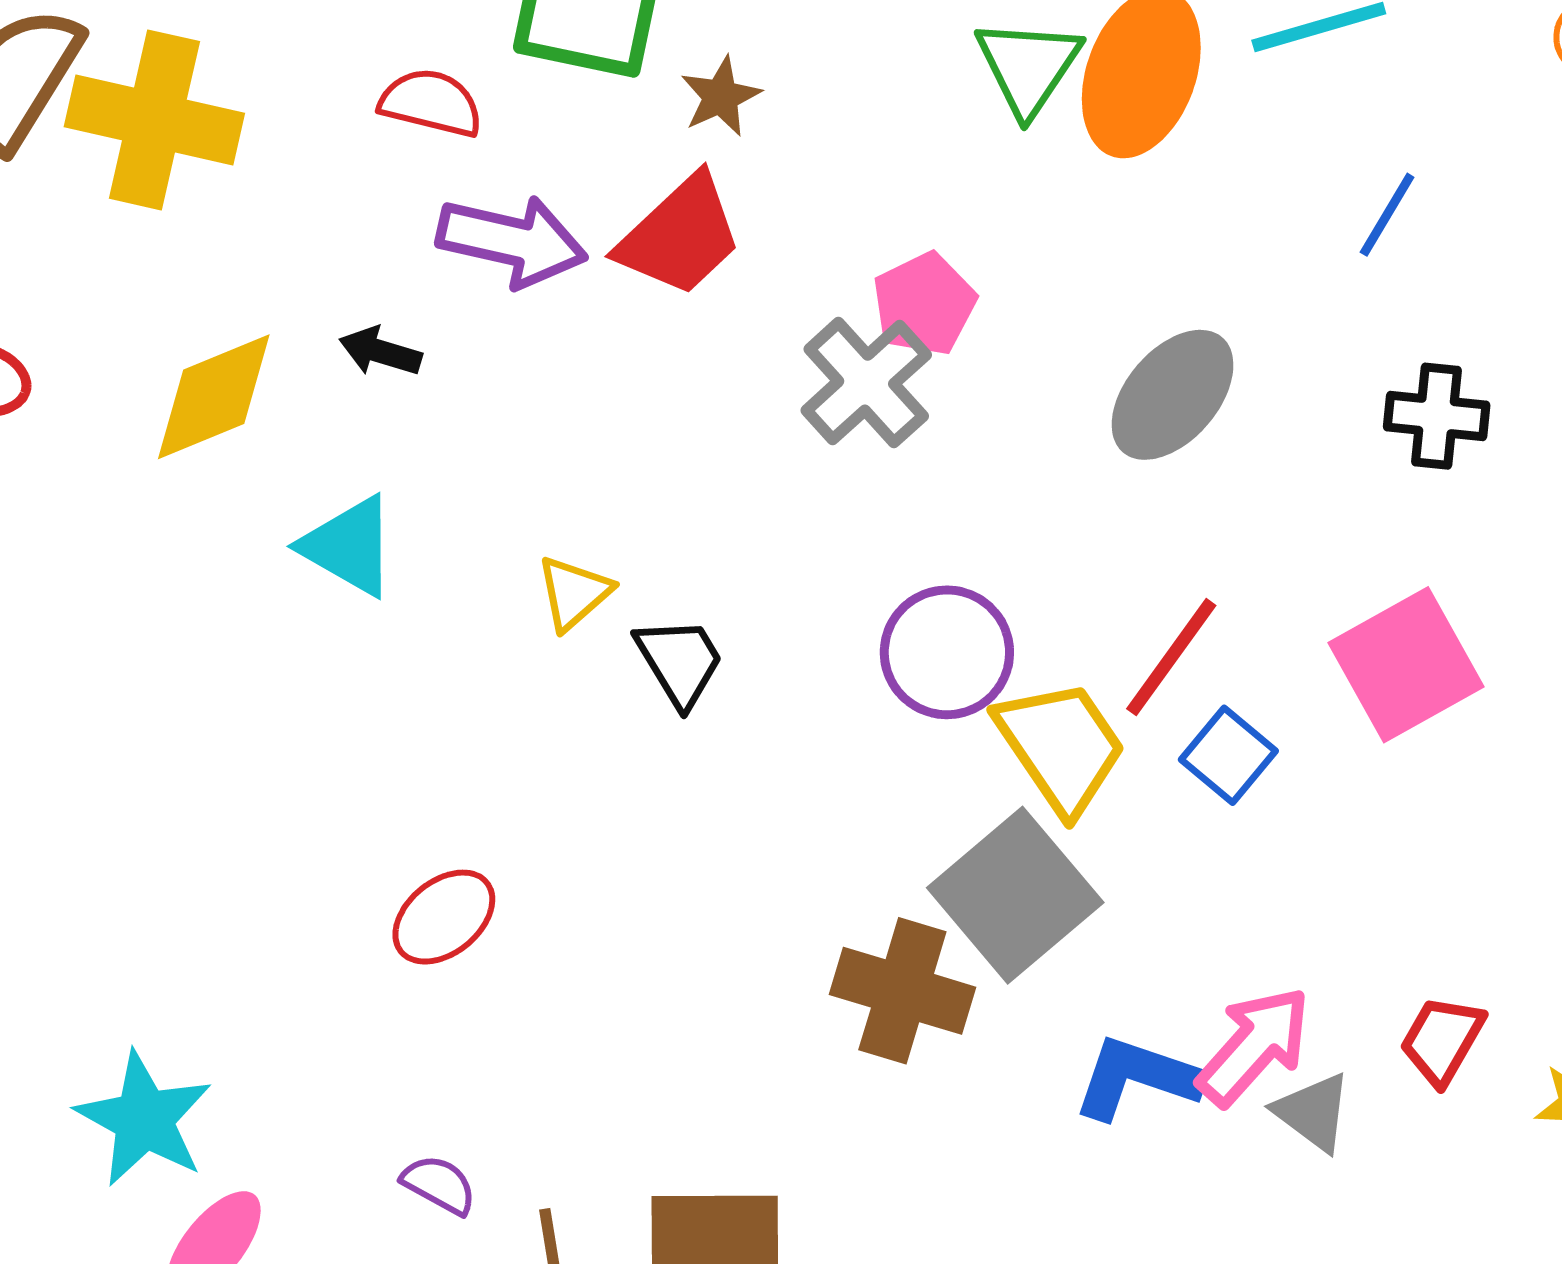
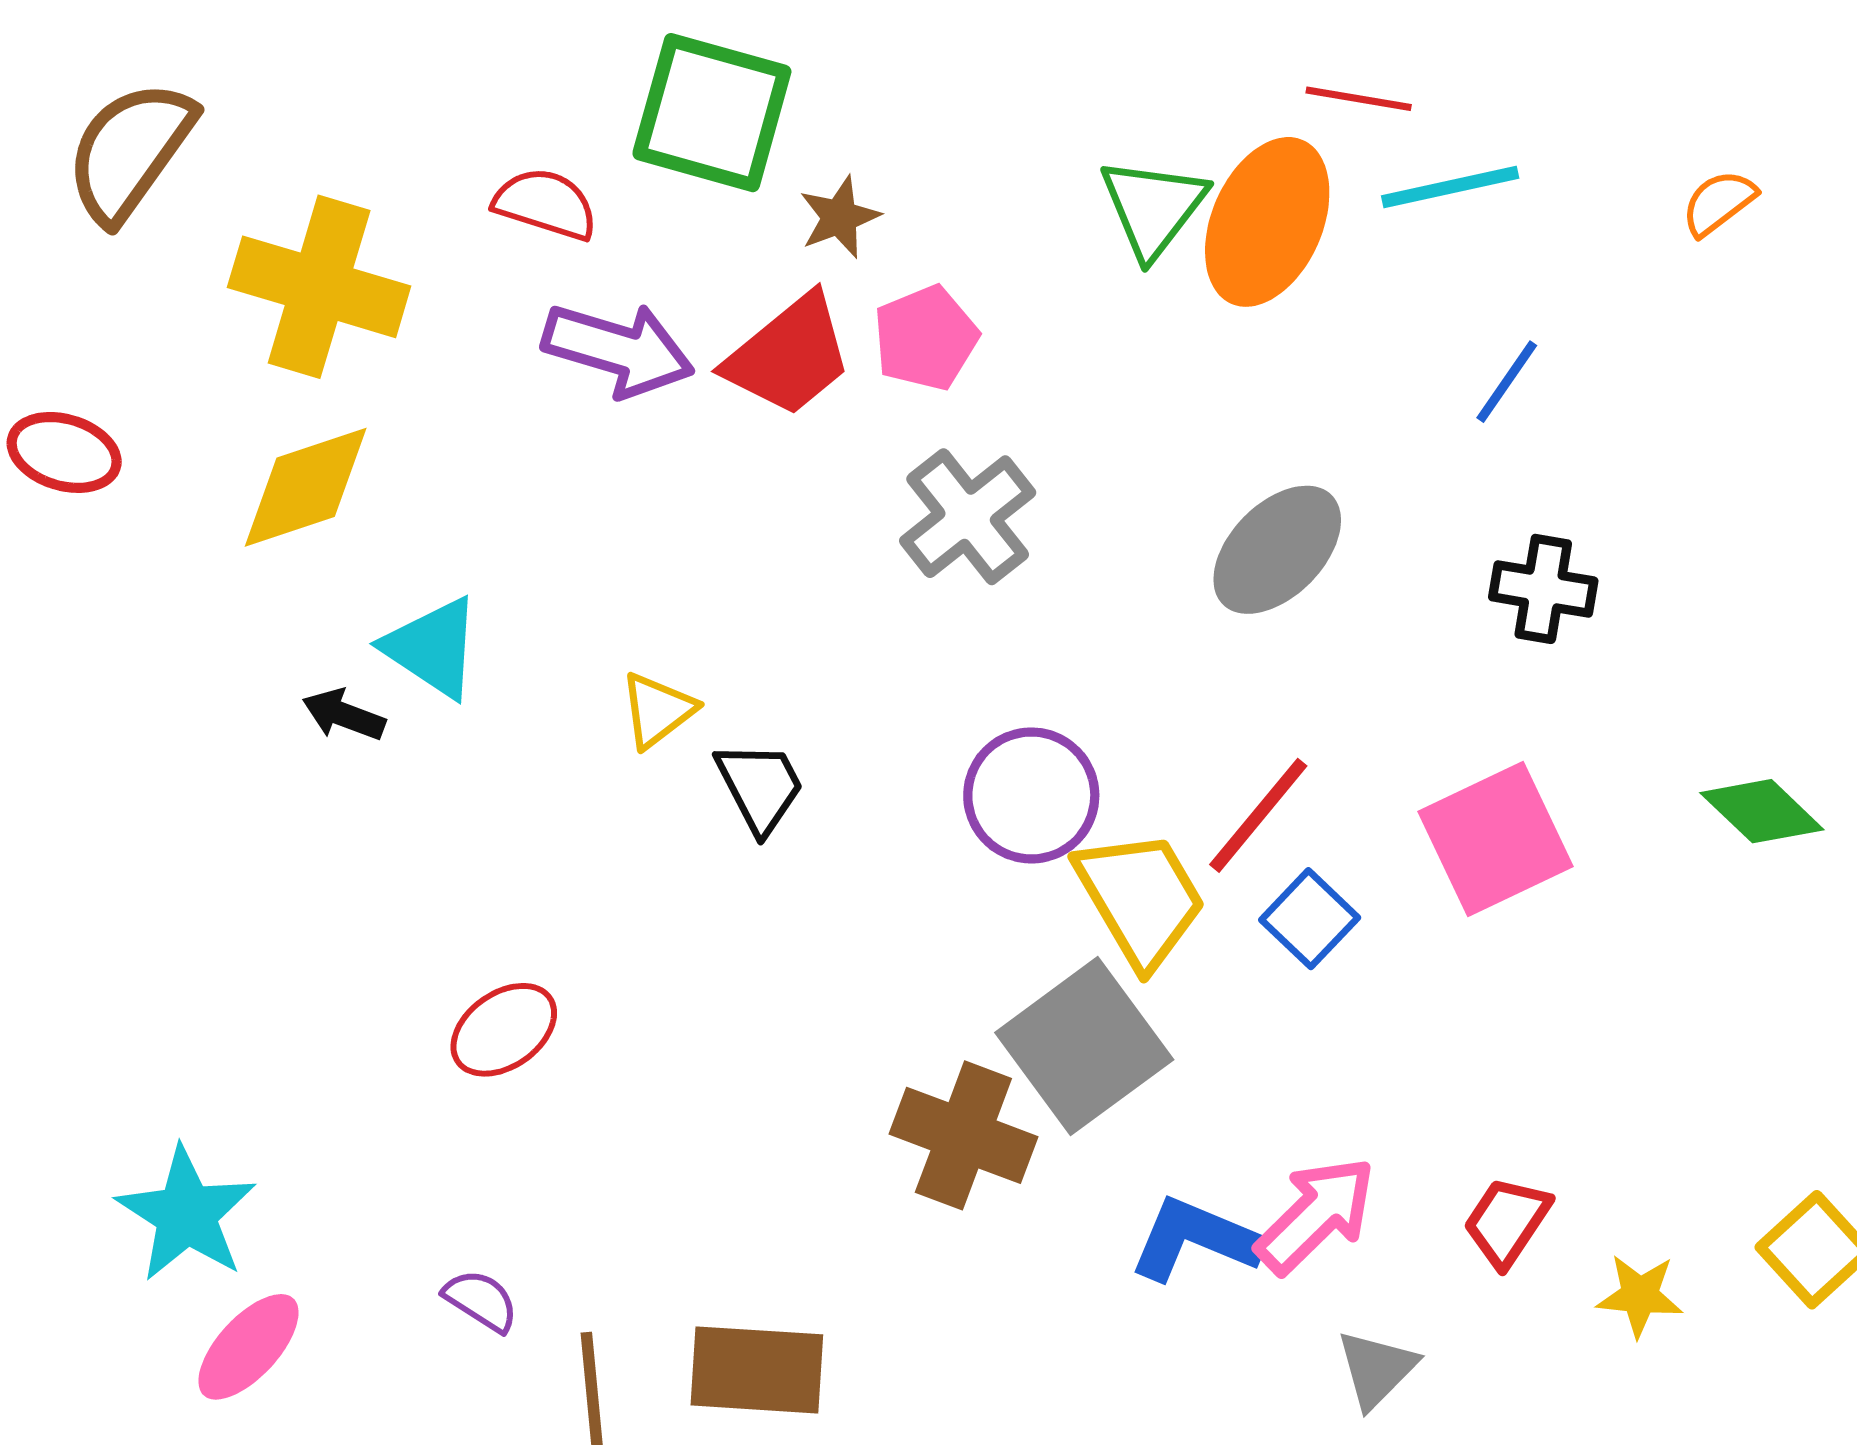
yellow cross: (154, 120) -> (319, 287), moved
pink pentagon: (924, 304) -> (926, 338), moved
black arrow: (380, 351) -> (344, 715), moved
gray triangle: (1313, 1112) -> (1376, 1369), moved, turned 34

